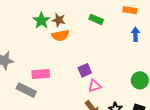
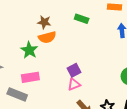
green star: (41, 21) -> (29, 50), moved
pink triangle: (95, 86) -> (74, 84), moved

